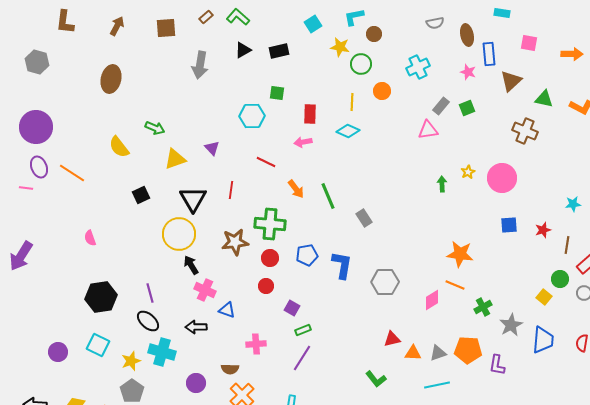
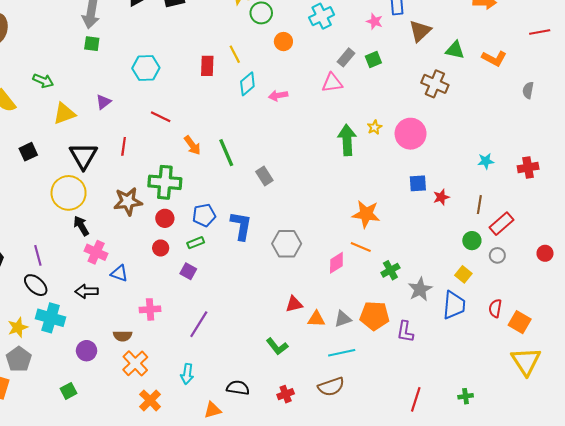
green square: (277, 93) -> (92, 44), moved
yellow line: (352, 102) -> (235, 54), moved, turned -30
cyan diamond: (348, 131) -> (247, 84), turned -65
pink arrow: (303, 142) -> (278, 96), moved
purple triangle: (212, 148) -> (103, 102), turned 35
green arrow: (442, 184) -> (347, 140), size x1.8
red star: (543, 230) -> (441, 197), moved
yellow square: (544, 297) -> (463, 274), moved
green rectangle: (303, 330) -> (196, 243), moved

